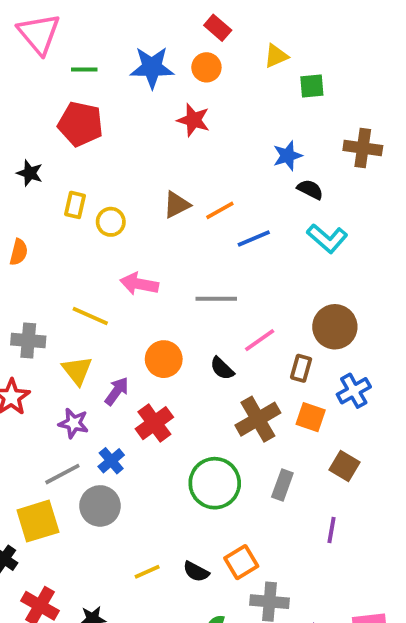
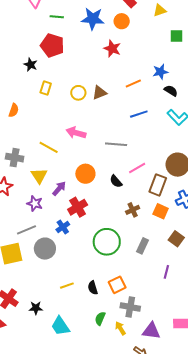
yellow triangle: (276, 56) -> (160, 10), moved
black star: (30, 173) -> (31, 65), moved
orange line: (220, 210) -> (133, 83), moved
yellow circle: (111, 222) -> (78, 93), moved
brown rectangle: (301, 368) -> (158, 185), size x1.5
brown cross: (258, 419) -> (133, 210), size x0.6
blue cross: (111, 461) -> (63, 227), moved
black semicircle: (196, 572) -> (93, 288), turned 40

